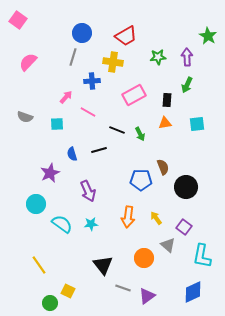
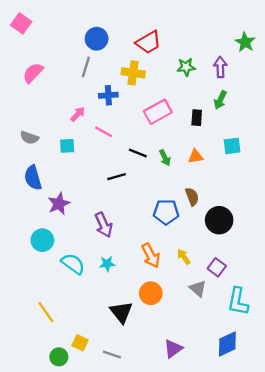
orange triangle: (165, 123) -> (196, 157), moved
blue semicircle: (72, 154) -> (33, 178), moved, size x1.5
orange arrow: (128, 217) -> (151, 256), turned -35
orange circle: (144, 258) -> (151, 293), moved
gray line: (123, 288) -> (112, 355), moved

